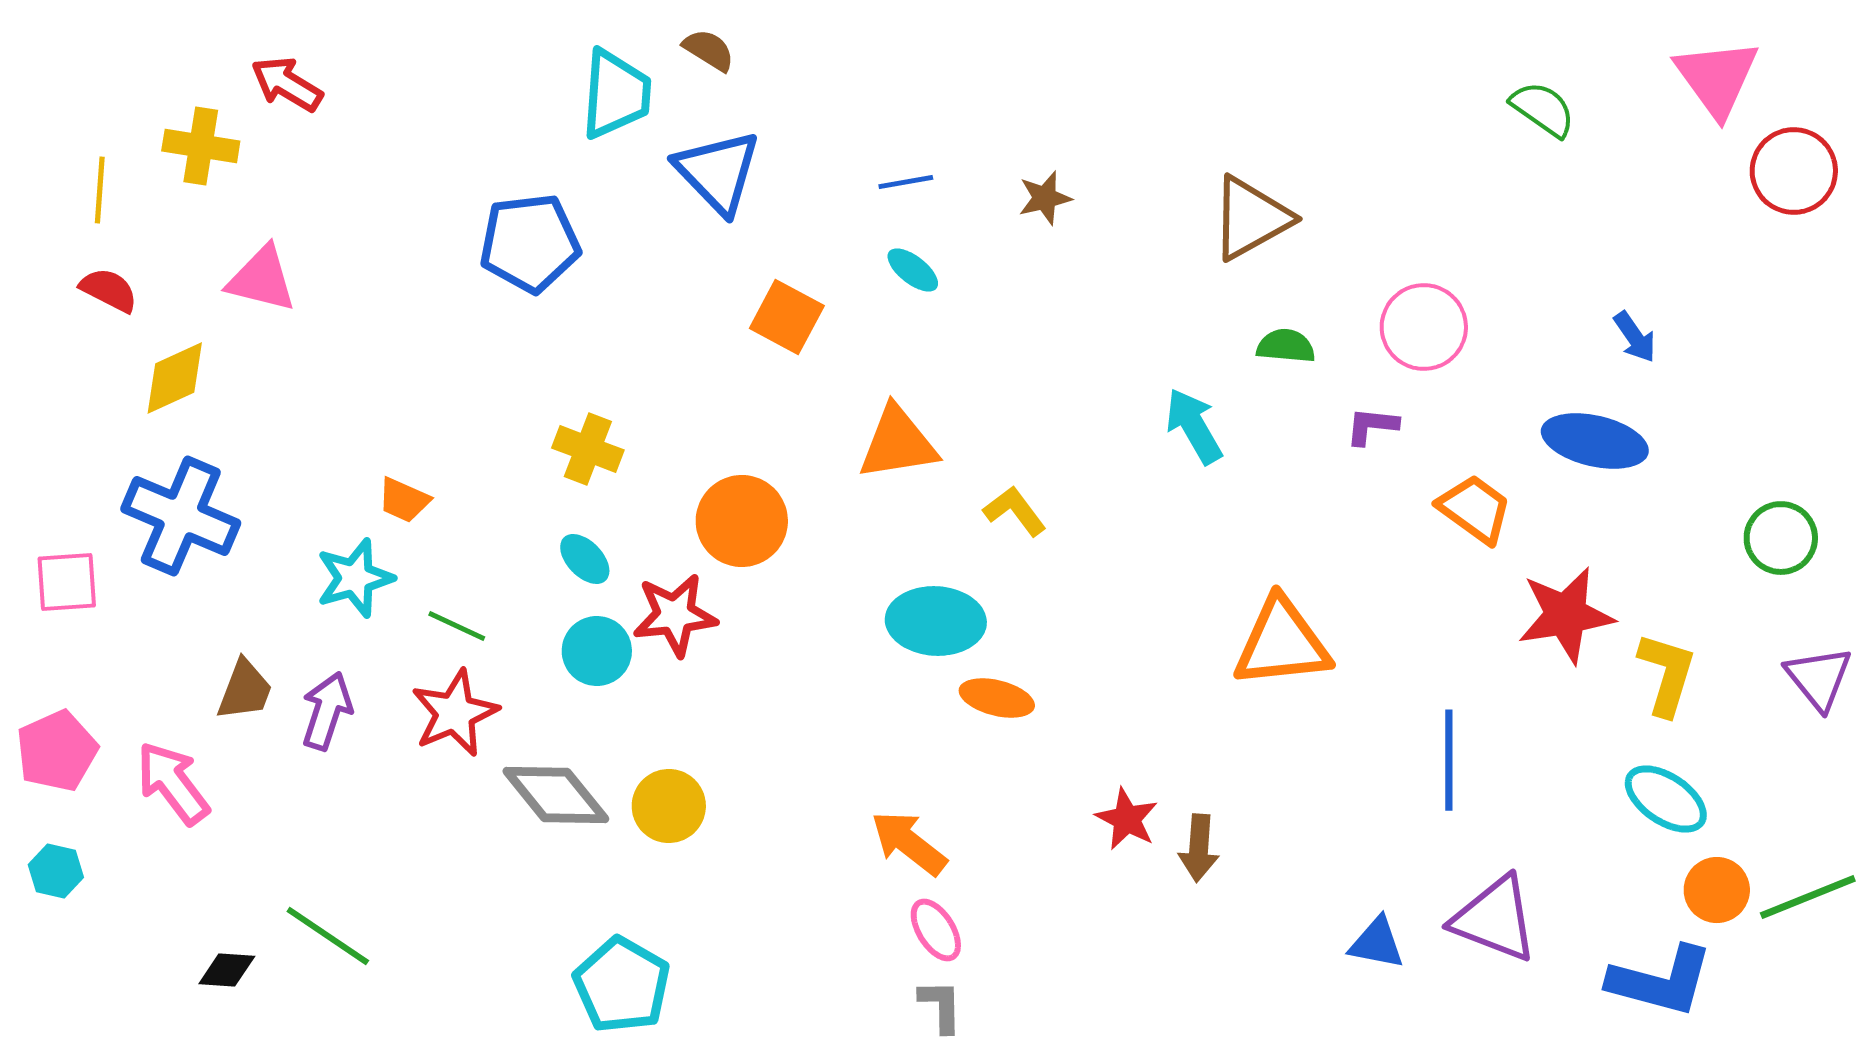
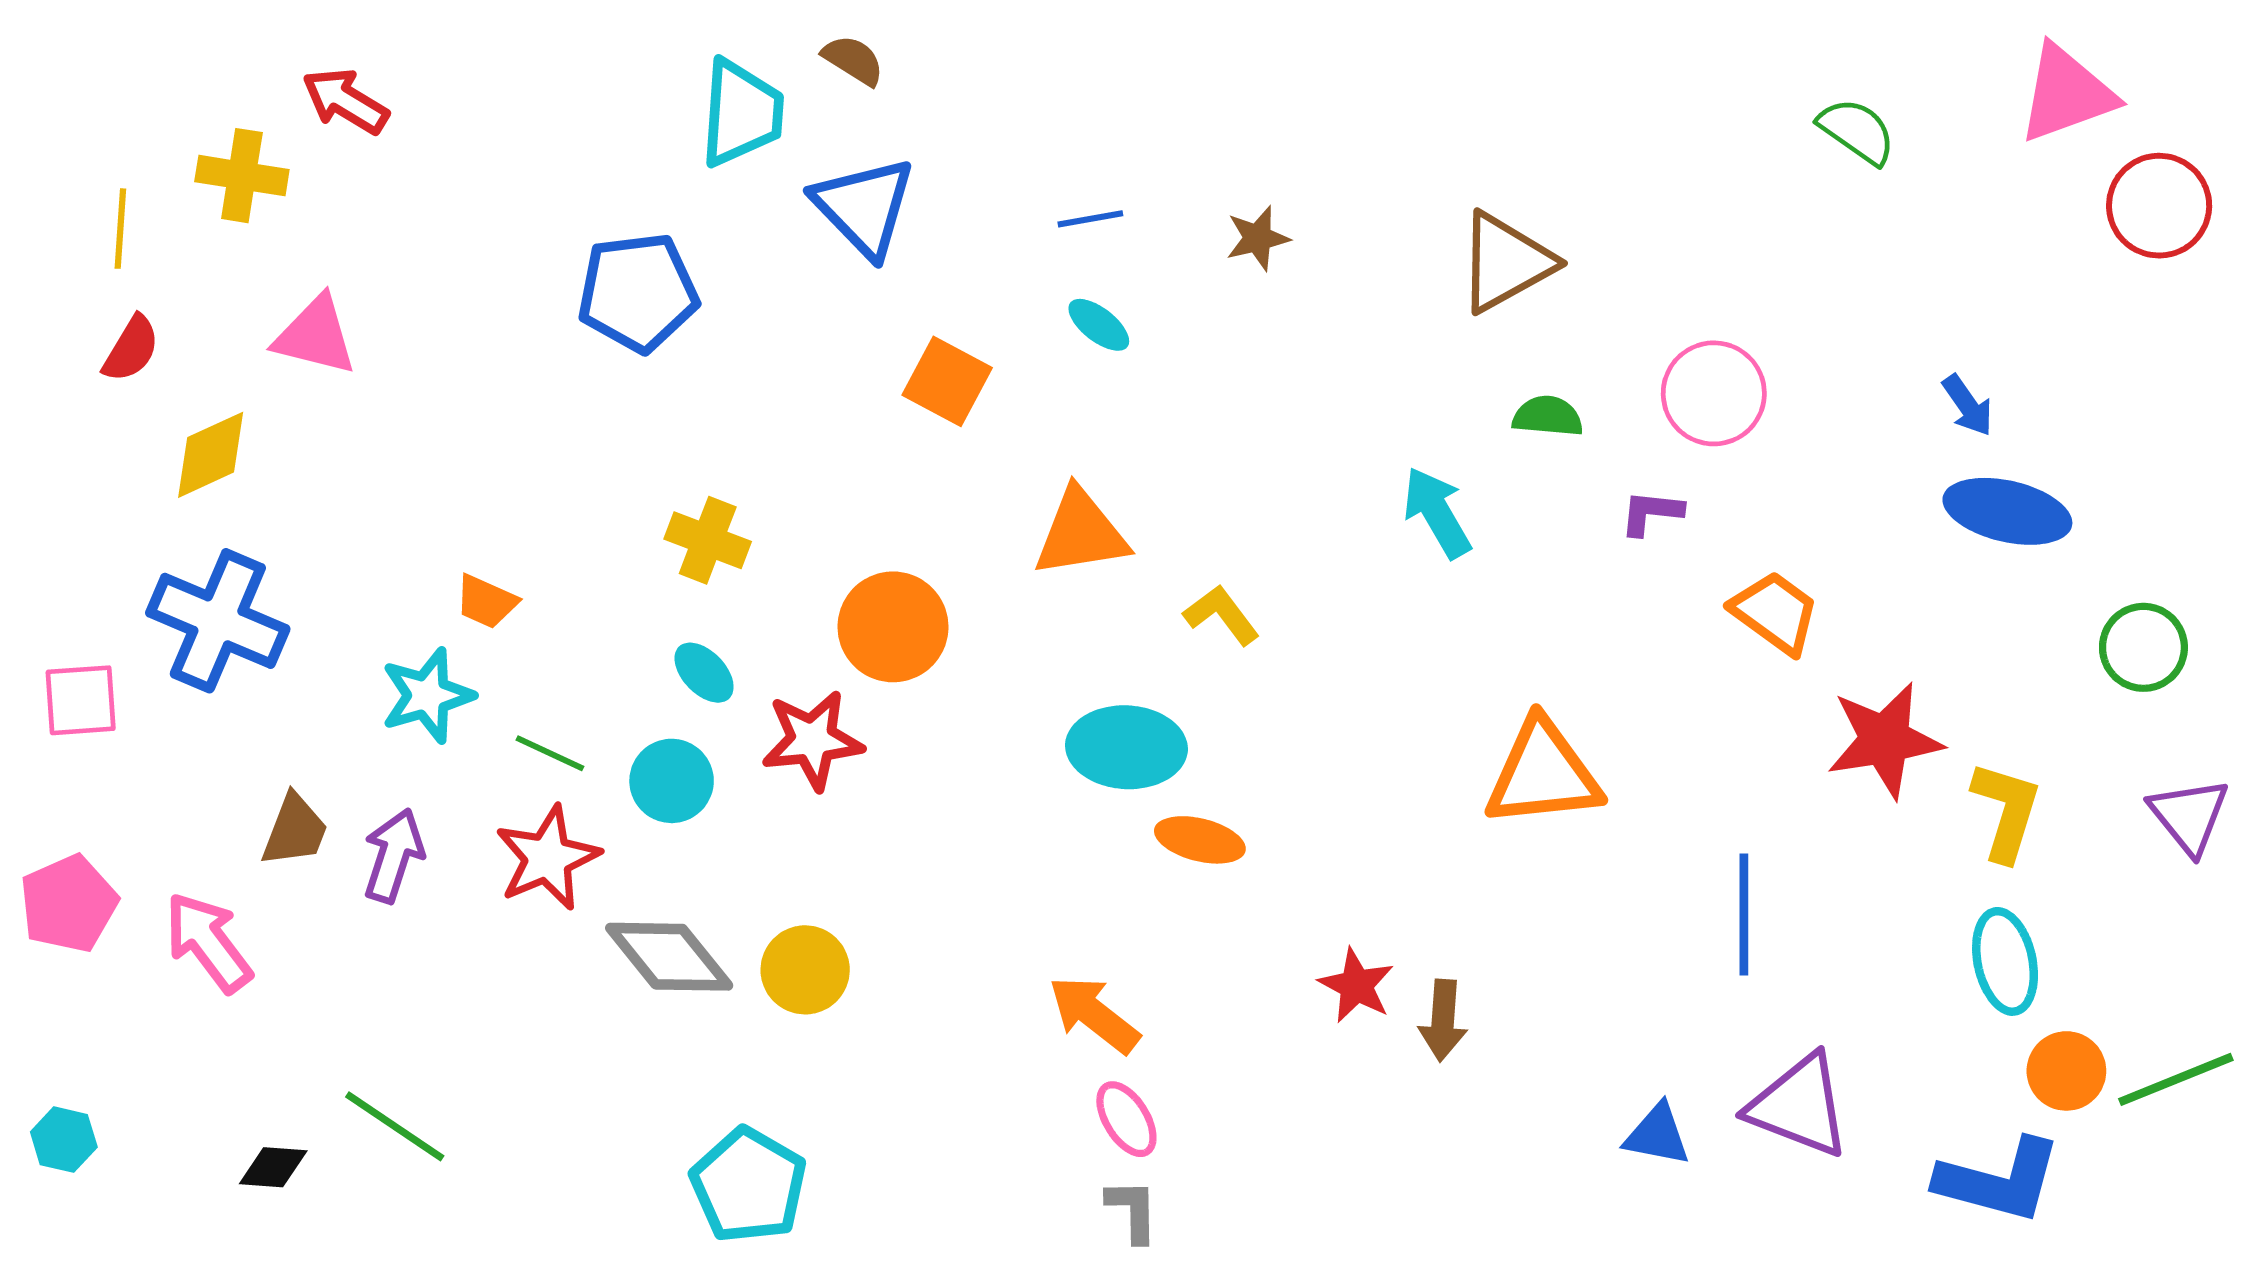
pink triangle: (1717, 78) -> (2066, 94), turned 46
red semicircle: (109, 290) -> (131, 349), turned 94
blue ellipse: (1595, 441) -> (2007, 511), moved
cyan circle: (597, 651) -> (672, 781), moved
cyan ellipse: (1666, 799) -> (2005, 961), turned 44
cyan hexagon: (56, 871) -> (64, 1140), moved

